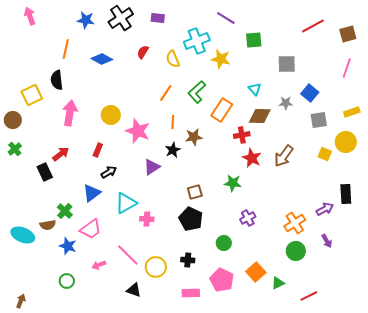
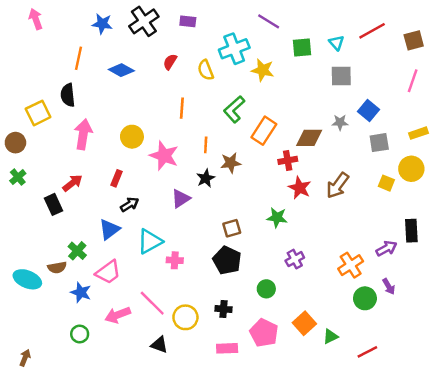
cyan triangle: (255, 89) -> (336, 43), moved
orange line: (166, 93) -> (182, 108), moved, turned -30
green circle: (296, 251) -> (365, 298), moved
pink arrow: (99, 265) -> (118, 315), size x1.5

